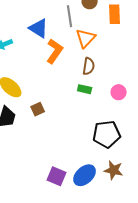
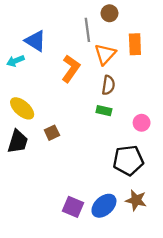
orange rectangle: (115, 14) -> (135, 44), moved
blue triangle: (39, 28) -> (35, 41), moved
pink circle: (119, 92) -> (142, 123), moved

